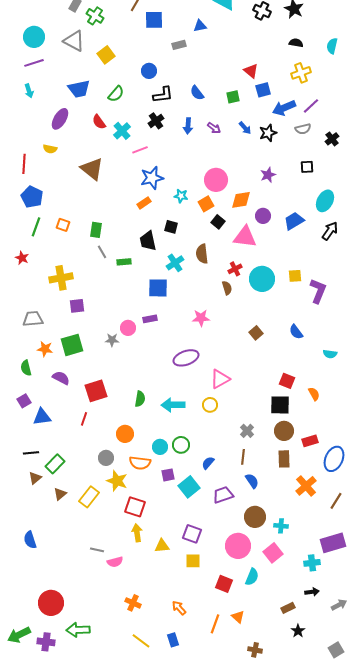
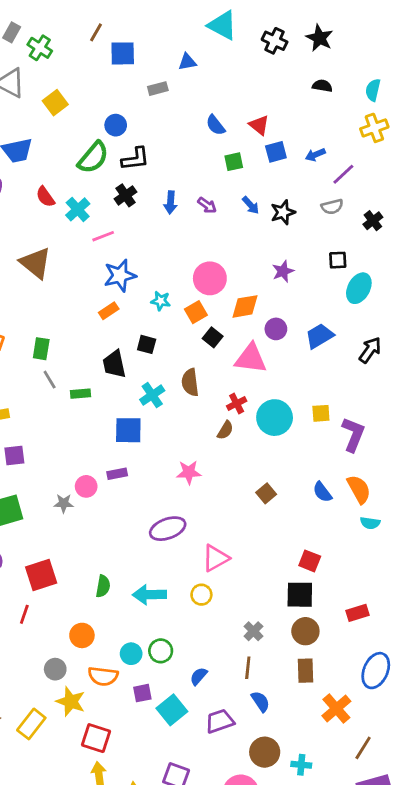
yellow cross: (301, 73) -> (374, 128), moved
blue semicircle: (197, 93) -> (215, 125), moved
green semicircle: (116, 94) -> (93, 157), moved, size x1.4
blue arrow: (284, 108) -> (315, 155), moved, size x0.6
cyan ellipse: (325, 201) -> (359, 288), moved
brown semicircle: (227, 288) -> (225, 430), turned 48
orange semicircle: (314, 394) -> (359, 489), moved, size x1.5
red rectangle: (310, 441) -> (357, 613), moved
brown line: (336, 501) -> (363, 748), moved

